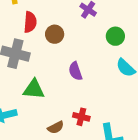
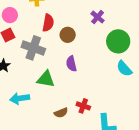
green circle: (115, 36) -> (118, 41), size x1.5
purple semicircle: (75, 71) -> (71, 64), moved

